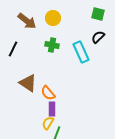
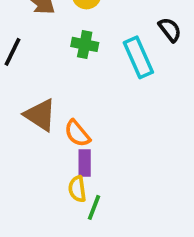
black semicircle: (98, 37) -> (170, 30), turned 96
yellow semicircle: (48, 123) -> (77, 189), turned -40

